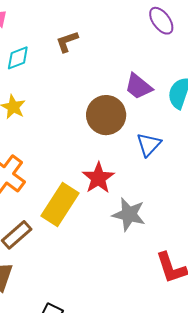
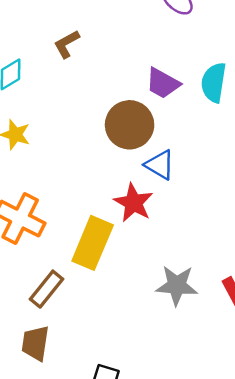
blue triangle: (149, 145) -> (160, 165), moved, turned -32
gray star: (129, 214) -> (177, 285), moved

